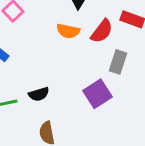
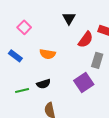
orange semicircle: (68, 31) -> (48, 54), moved

